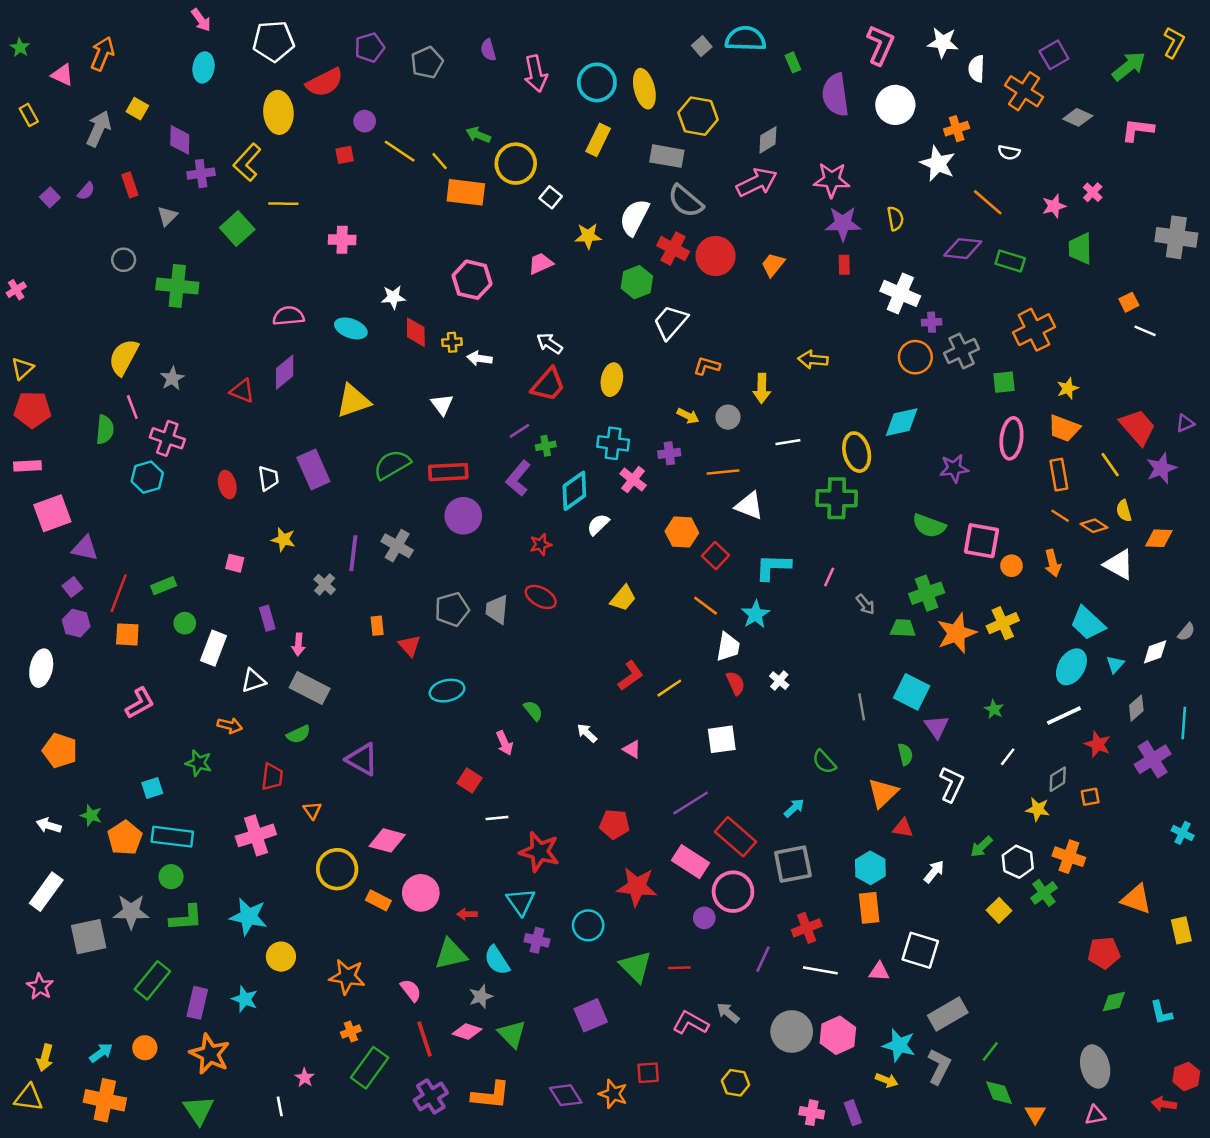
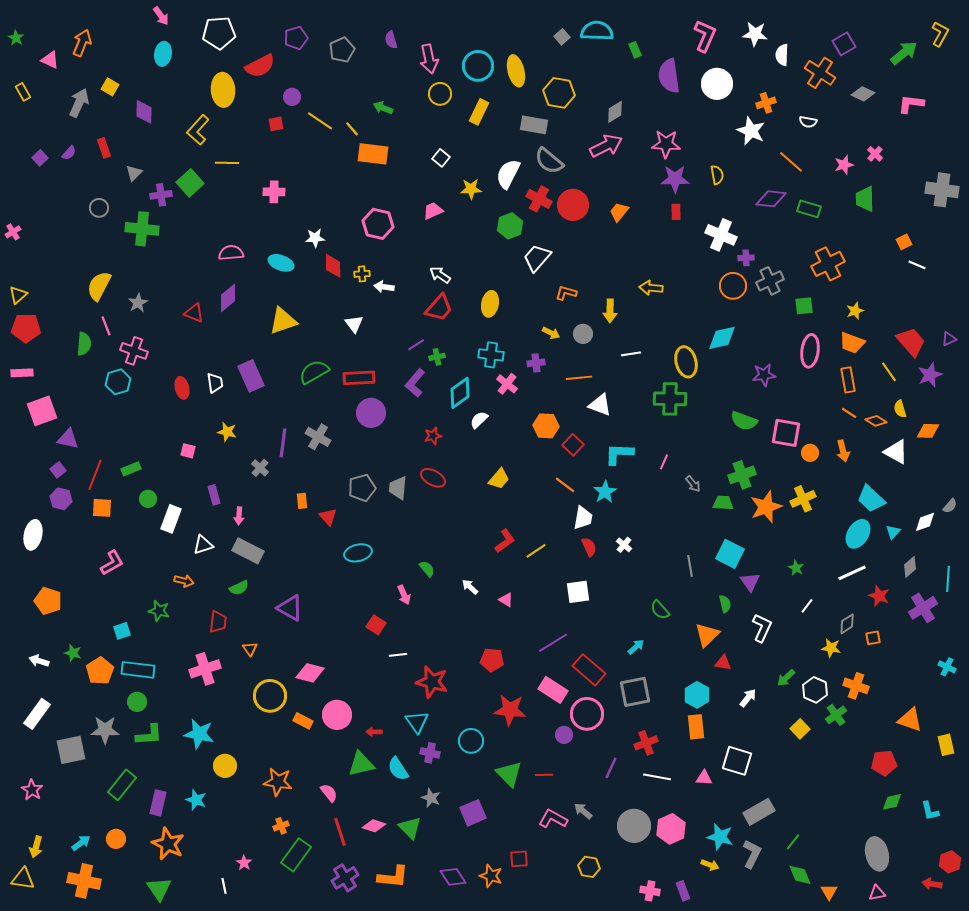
yellow circle: (516, 164) -> (440, 94), moved, size x0.7
purple cross: (201, 174) -> (161, 195), moved
gray star: (481, 997) -> (431, 798), moved, turned -30

